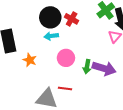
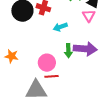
cyan arrow: (51, 36) -> (60, 27), moved
pink circle: (66, 58) -> (47, 63), moved

